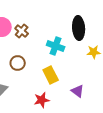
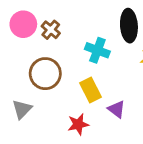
brown circle: (18, 63) -> (45, 74), size x1.5
purple triangle: (78, 91) -> (117, 109), moved

